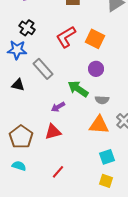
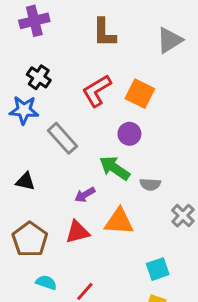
purple circle: (96, 69) -> (129, 134), moved
black triangle: (18, 85) -> (25, 181), moved
orange triangle: (99, 125) -> (119, 222), moved
cyan semicircle: (19, 166) -> (46, 282), moved

